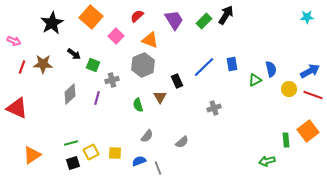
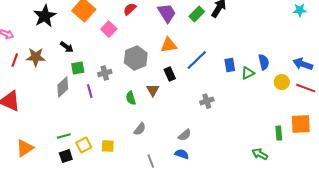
orange triangle: (150, 40) -> (169, 45), moved, turned -30
blue rectangle: (232, 64) -> (230, 65), moved
green square: (93, 65) -> (78, 68), moved, turned -32
blue arrow: (310, 71) -> (303, 64), turned -132
purple line: (97, 98) -> (90, 91), turned -32
orange square: (308, 131) -> (301, 124), turned 35
gray semicircle: (182, 142) -> (185, 135), moved
blue semicircle: (139, 161) -> (182, 154), moved, turned 40
green arrow: (267, 161) -> (260, 154), turned 42

